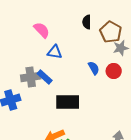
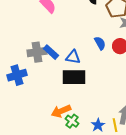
blue triangle: (55, 52) -> (73, 57), moved

